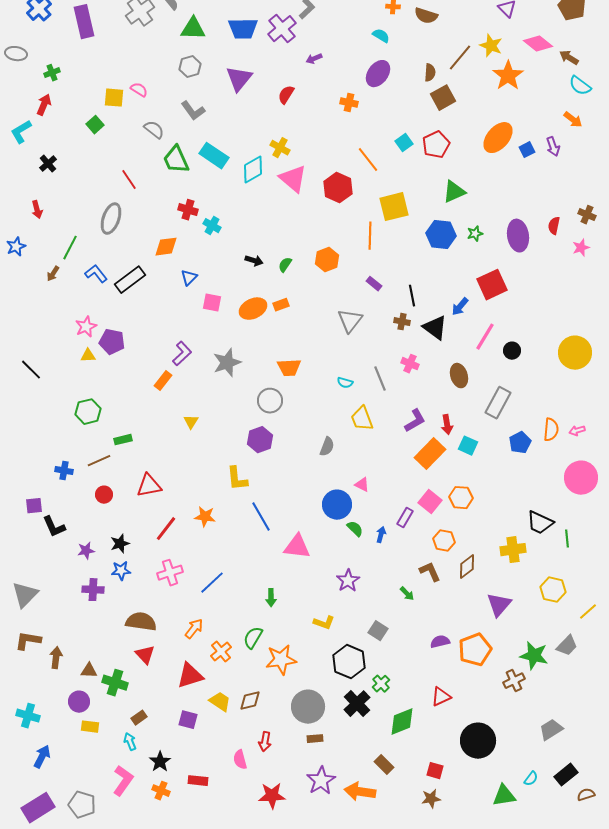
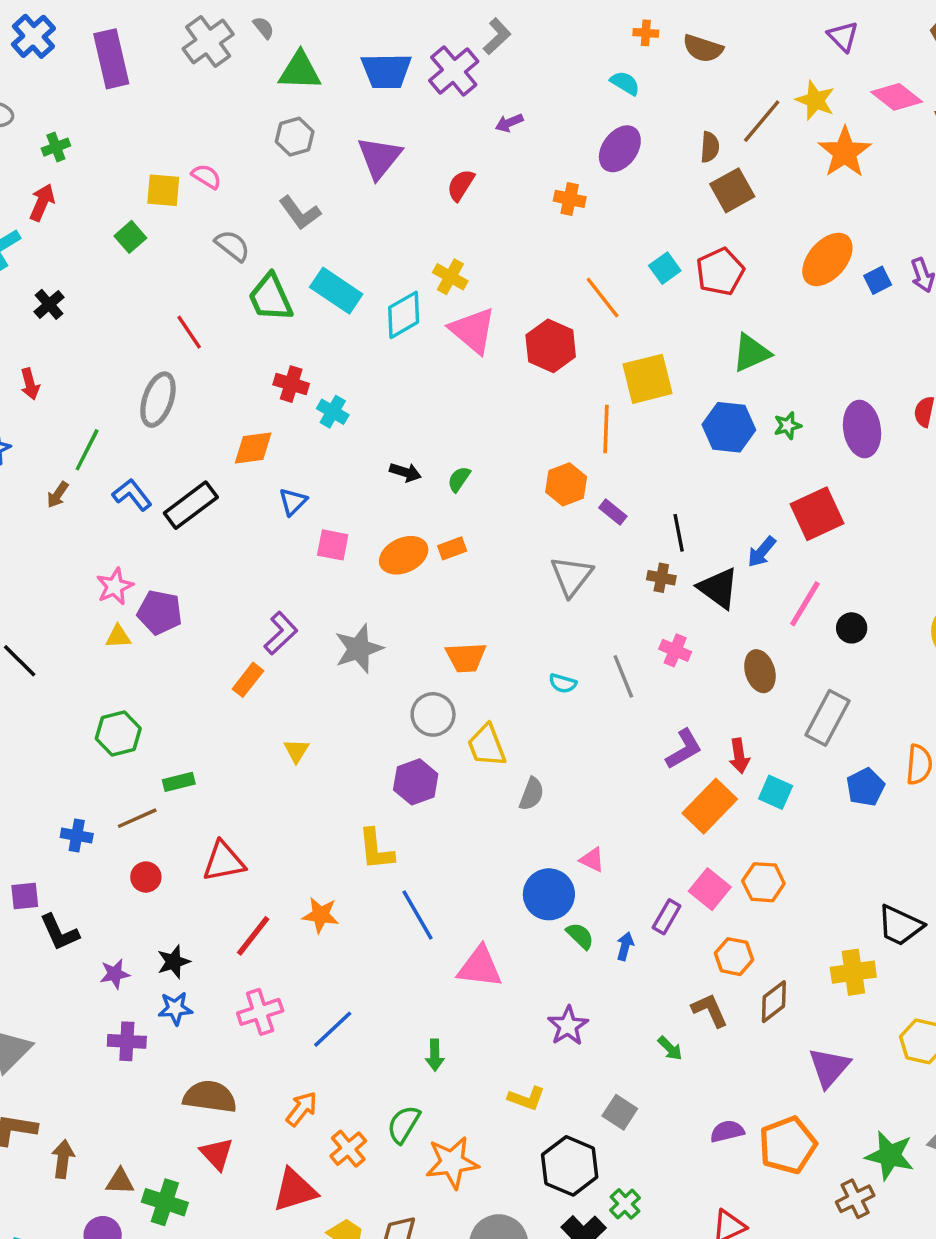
orange hexagon: (327, 260) -> (566, 484), moved
yellow trapezoid: (362, 419) -> (487, 746), moved

